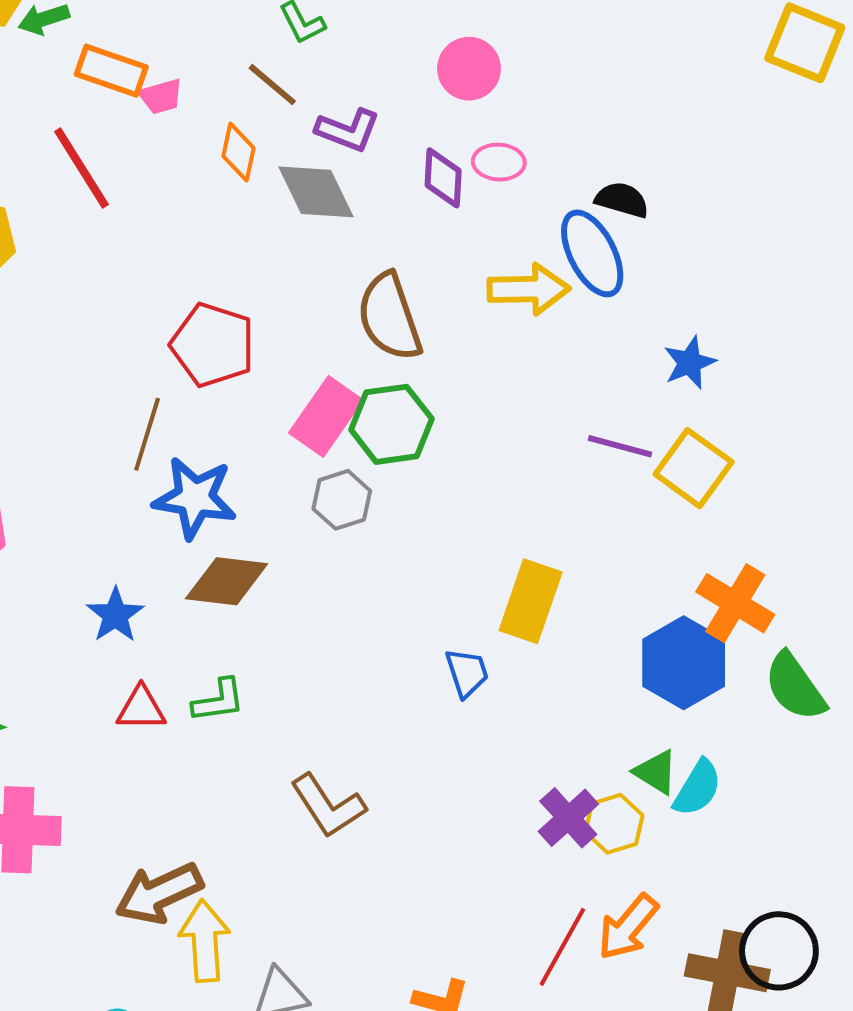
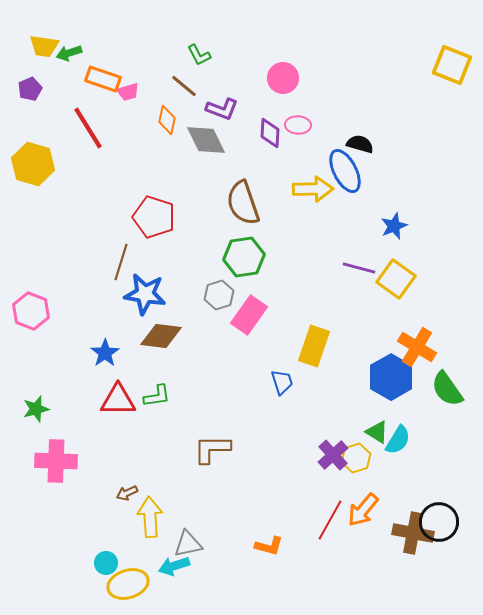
pink rectangle: (326, 416) -> (249, 315), moved
red triangle: (141, 708) -> (118, 400), size x1.4
brown L-shape: (328, 806) -> (212, 449), turned 123
brown arrow: (159, 893) -> (127, 493), size x0.5

